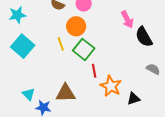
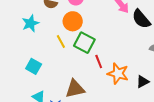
cyan star: (17, 15) -> (30, 23), moved
cyan square: (23, 46) -> (34, 66), moved, size x0.7

